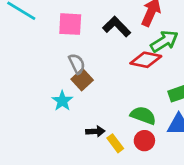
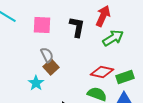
black L-shape: (117, 27) -> (77, 27), turned 55
red diamond: (146, 60) -> (102, 72), moved

